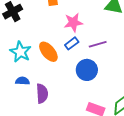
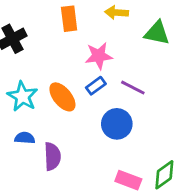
purple line: (98, 44) -> (133, 88), turned 42

